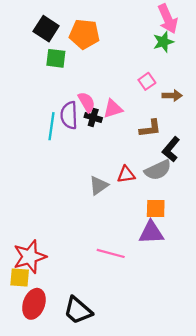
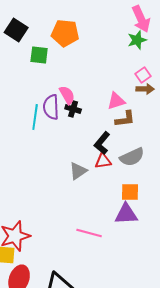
black square: (46, 29) -> (16, 30), moved
pink square: (147, 81) -> (143, 75), moved
pink triangle: (113, 109) -> (116, 101), moved
black L-shape: (171, 149) -> (102, 143), moved

